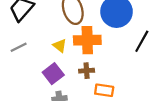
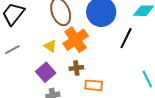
orange cross: (87, 40) -> (76, 40), turned -30

